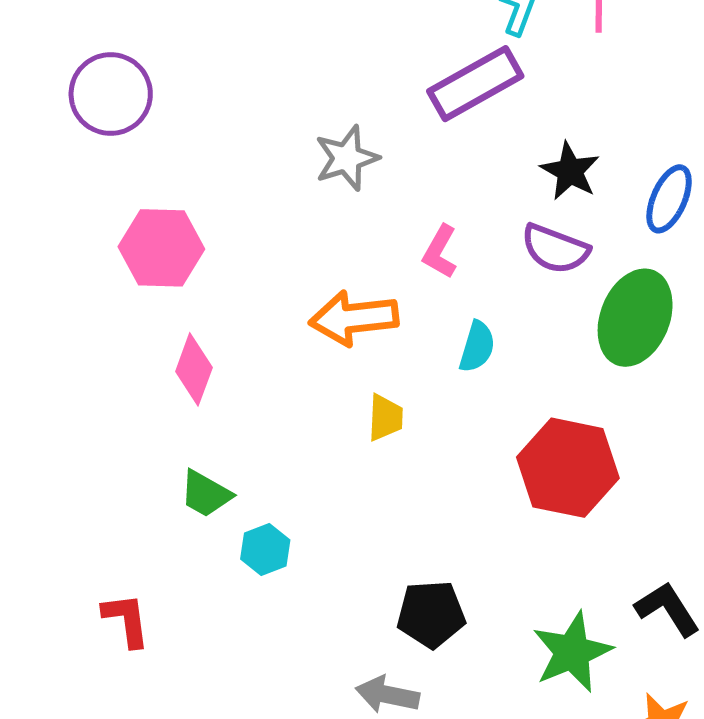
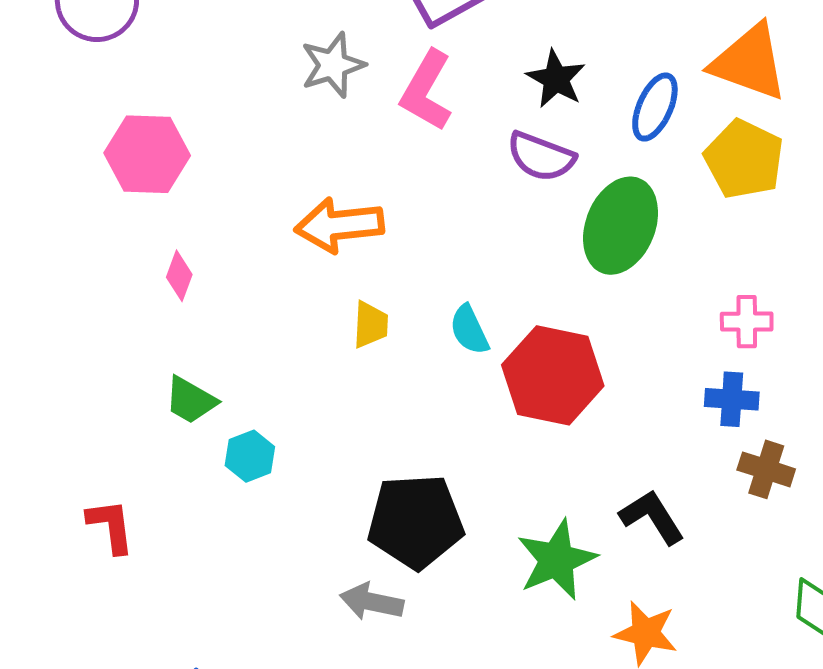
pink L-shape: (440, 252) -> (427, 91), moved, size x1.5
cyan semicircle: (477, 347) -> (469, 330), moved, turned 138
pink diamond: (194, 369) -> (179, 276), size x0.7
black pentagon: (431, 614) -> (415, 521), size x1.4

